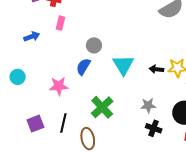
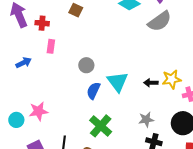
blue semicircle: (83, 67) -> (93, 91), moved
cyan circle: (18, 77) -> (16, 120), moved
pink star: (59, 86) -> (38, 111), moved

